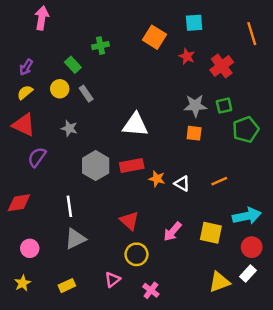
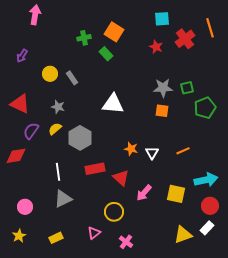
orange square: (154, 37) -> (114, 32), moved
green rectangle: (73, 65) -> (106, 54), moved
red cross: (222, 66) -> (185, 39), moved
yellow semicircle: (25, 92) -> (55, 129), moved
red rectangle: (132, 166) -> (95, 169), moved
white triangle: (182, 184) -> (152, 153), turned 32
red diamond: (19, 203) -> (16, 156), moved
red triangle: (129, 221) -> (121, 178), moved

